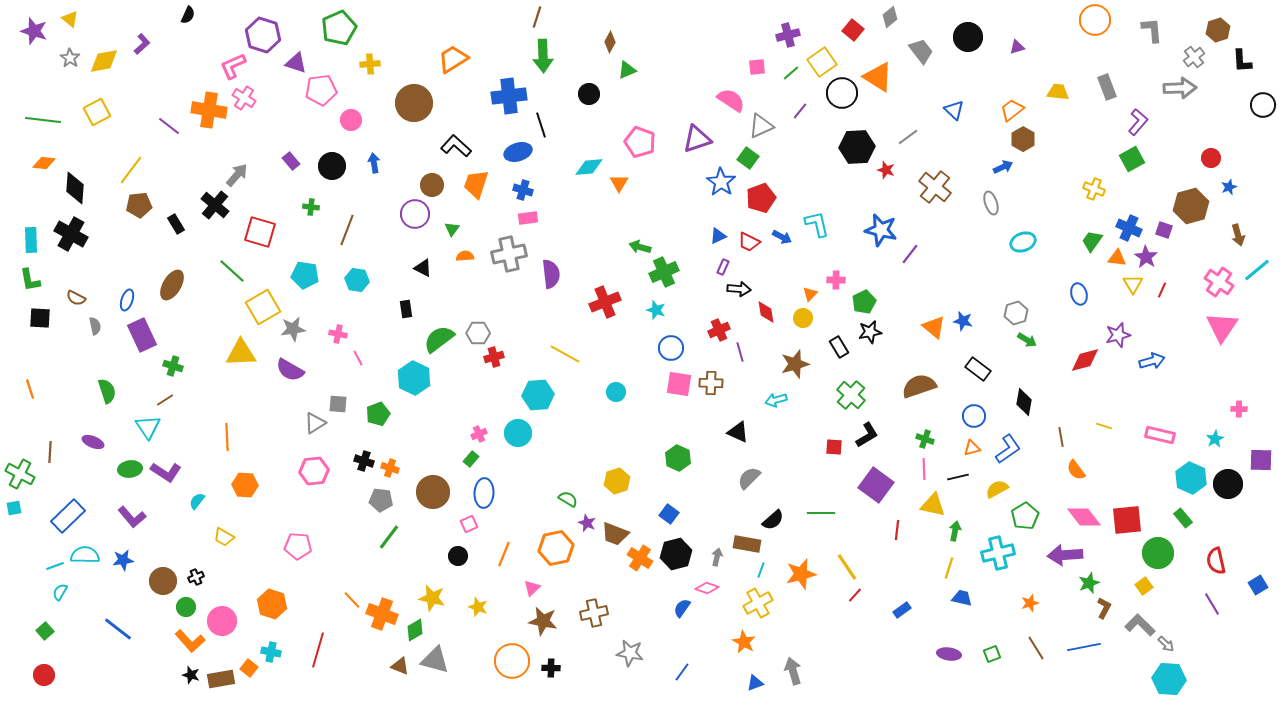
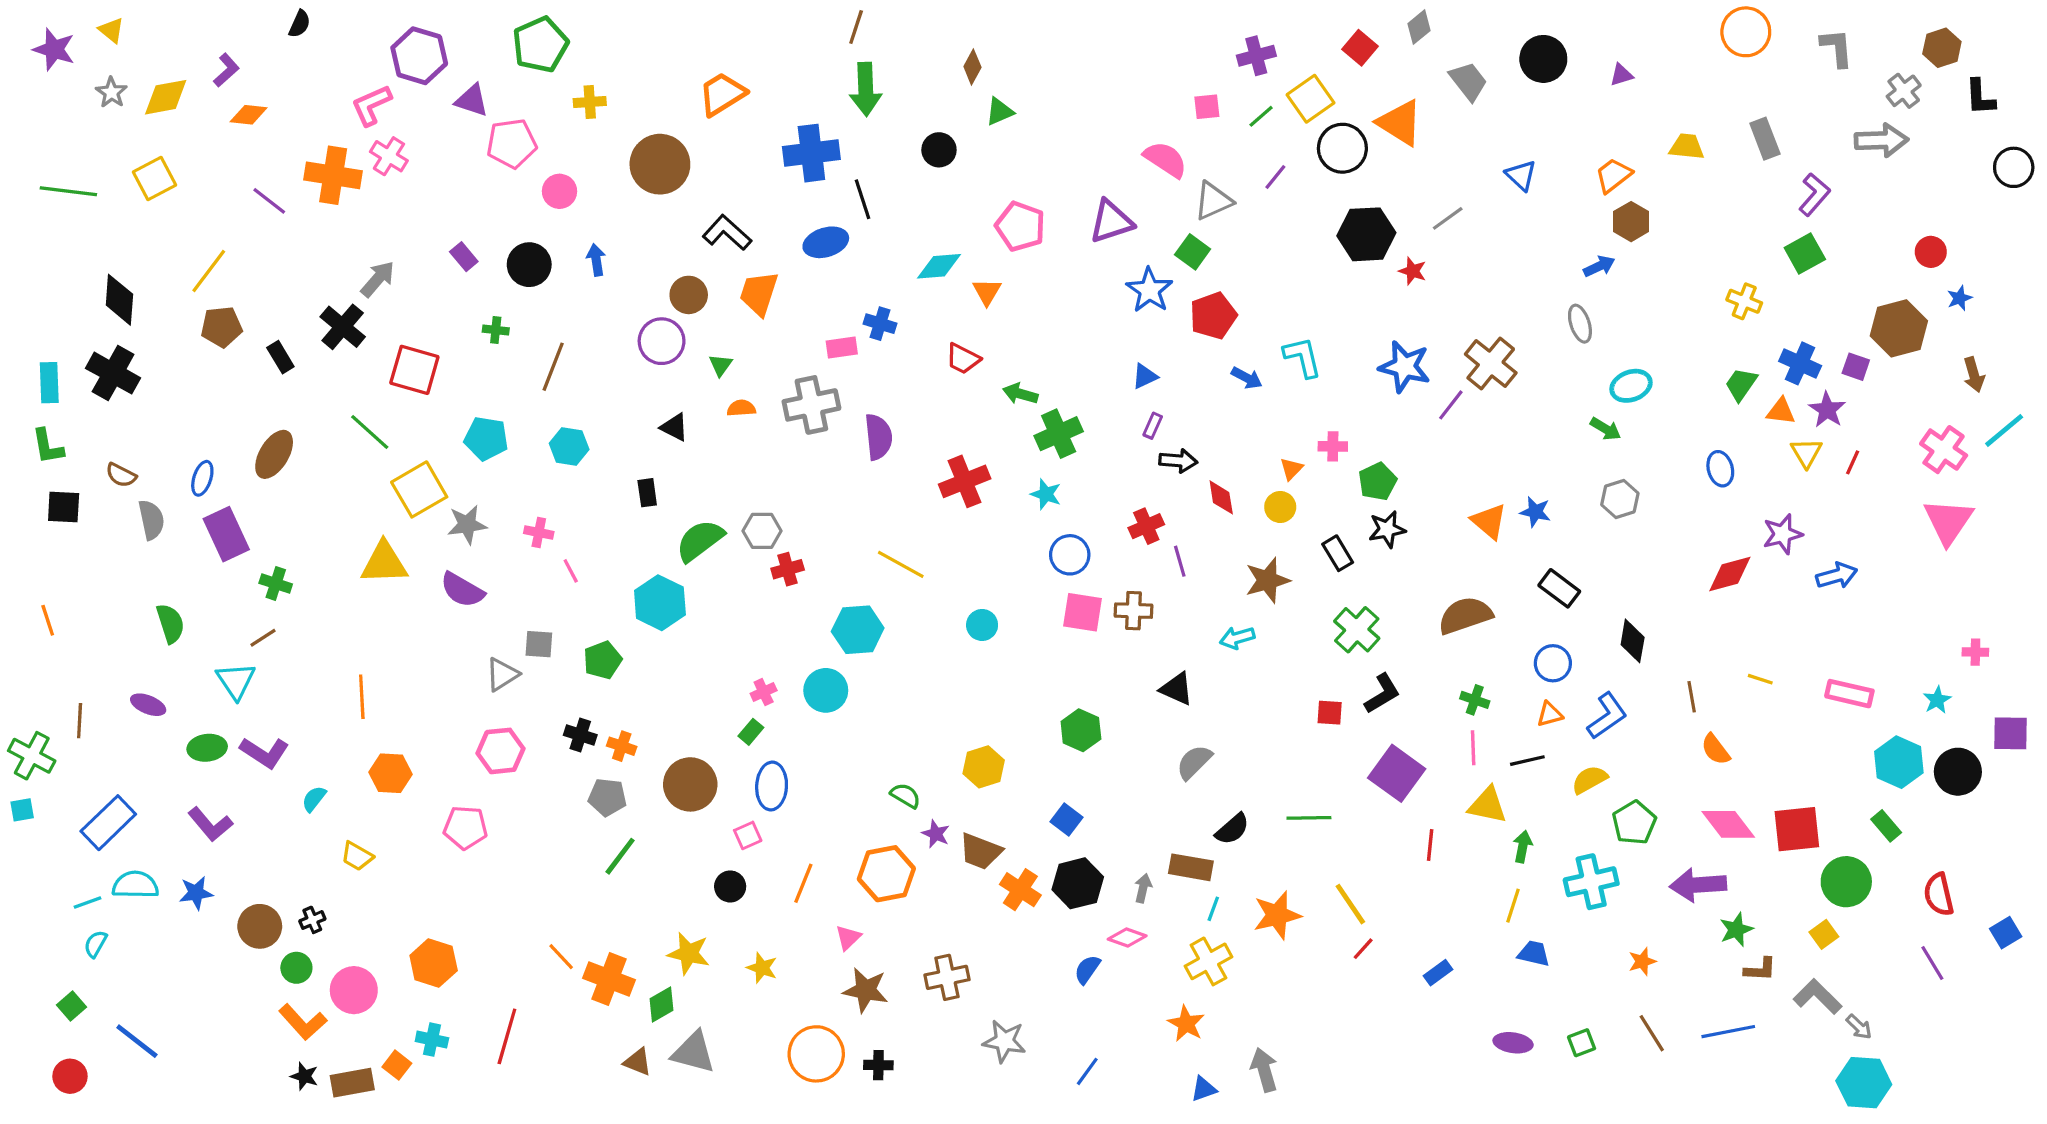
orange diamond: (44, 163) -> (249, 115), moved
brown cross: (935, 187) -> (1491, 363), moved
blue cross: (523, 190) -> (880, 324), moved
red trapezoid: (749, 242) -> (963, 359), moved
gray semicircle: (95, 326) -> (151, 520), size x1.4
green arrow: (1027, 340) -> (1605, 429), moved
pink pentagon: (298, 546) -> (465, 827), moved
brown L-shape: (1104, 608) -> (1760, 969), turned 65
blue line: (118, 629) -> (137, 1041), moved

